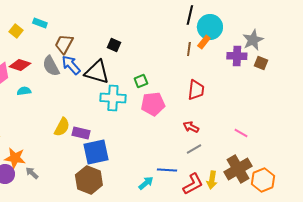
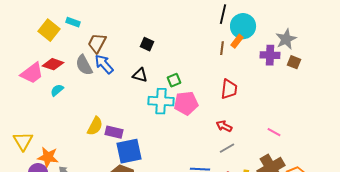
yellow square: (16, 31) -> (49, 30), size x1.5
black triangle: (97, 72) -> (140, 75), moved, size x0.6
cyan semicircle: (24, 91) -> (57, 90), turned -32
cyan cross: (113, 98) -> (161, 101), moved

